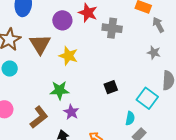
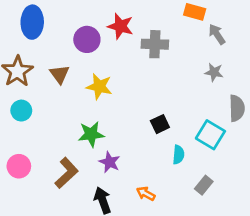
brown triangle: (40, 44) -> (60, 74), size x0.7
cyan semicircle: (130, 118) -> (178, 155), moved

